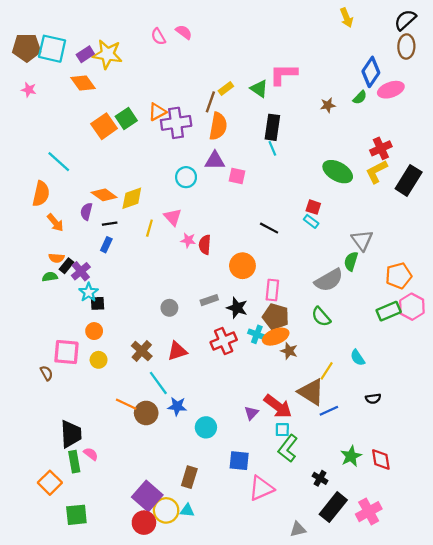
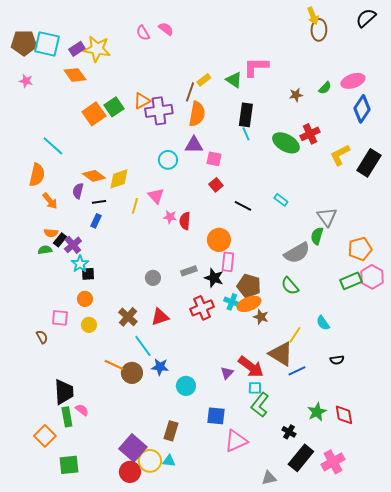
brown ellipse: (406, 46) -> (319, 30), moved
blue diamond: (371, 72) -> (362, 109), moved
red cross: (381, 148) -> (310, 134), moved
green ellipse: (338, 172) -> (286, 143), moved
red square: (313, 207) -> (216, 185), moved, turned 32
pink rectangle: (272, 290) -> (228, 262), moved
pink square: (66, 352) -> (60, 318), size x0.7

